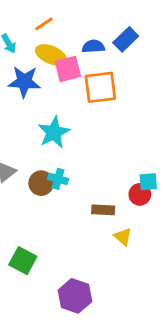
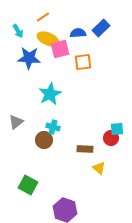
orange square: (100, 87) -> (83, 62), size x0.7
brown circle: (41, 183) -> (44, 140), moved

